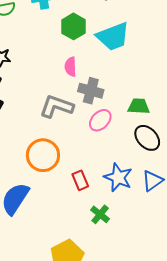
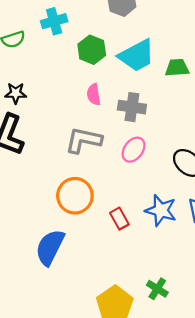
gray cross: (91, 91) -> (132, 107), moved
green trapezoid: (139, 106) -> (177, 68), moved
green cross: (100, 214) -> (157, 289), moved

